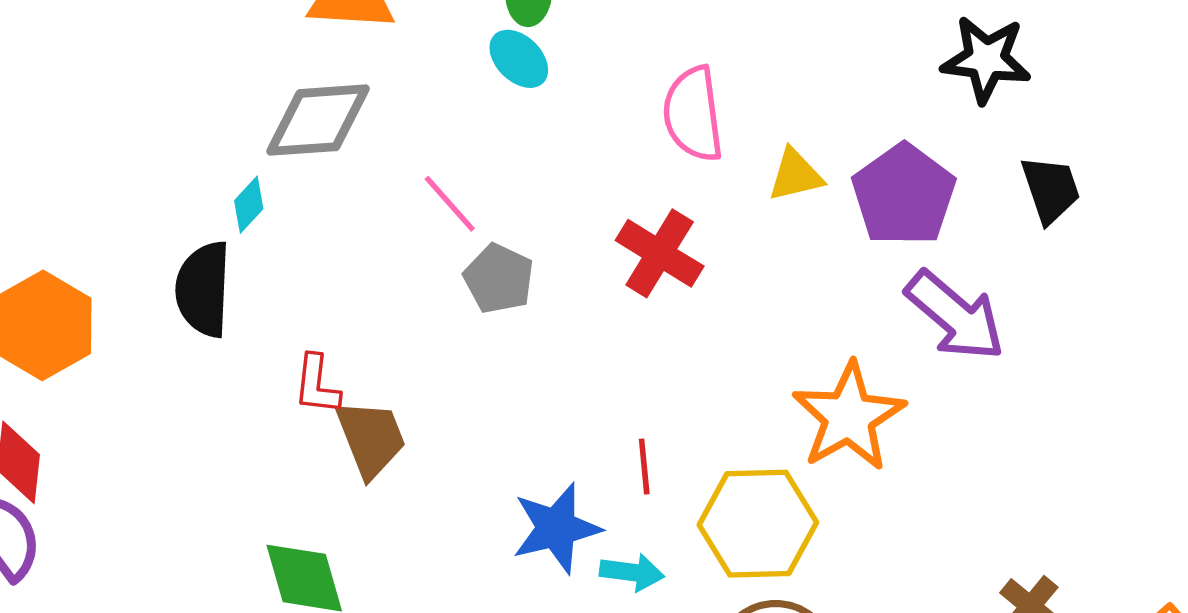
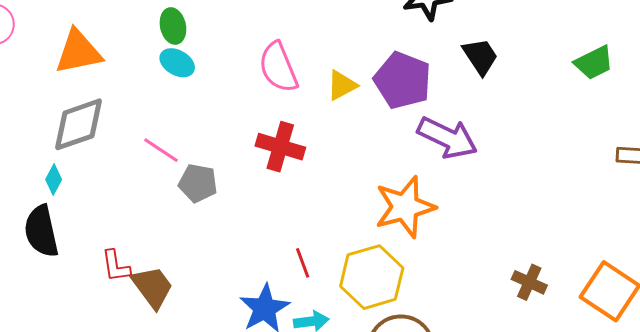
orange star: (849, 417) -> (405, 207), turned 30

